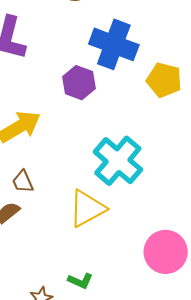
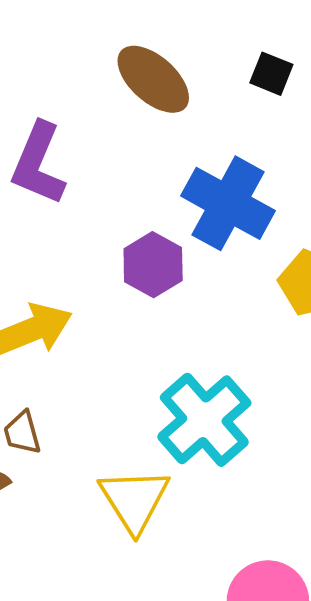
yellow triangle: (87, 208) -> (134, 500), turned -42

